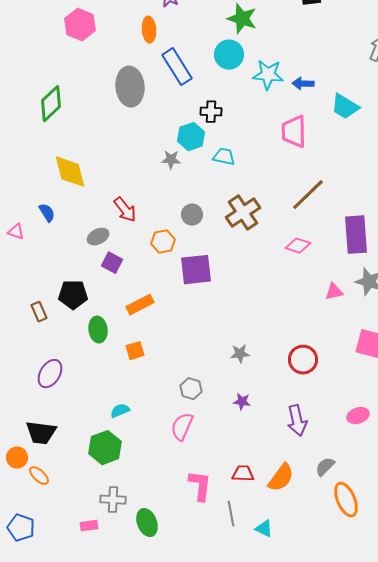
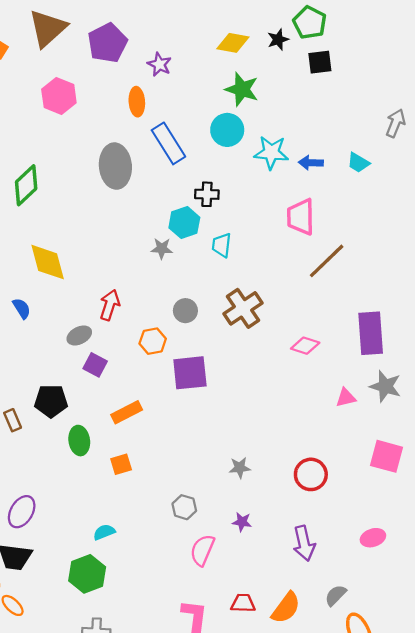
cyan trapezoid: (345, 107) -> (358, 163), moved, size x0.7
cyan trapezoid: (224, 157) -> (222, 245), turned -95
brown line: (308, 195) -> (327, 261), moved
red arrow: (125, 210) -> (110, 305), turned -124
purple ellipse: (50, 374) -> (22, 512), moved
pink semicircle: (182, 427) -> (202, 550), moved

